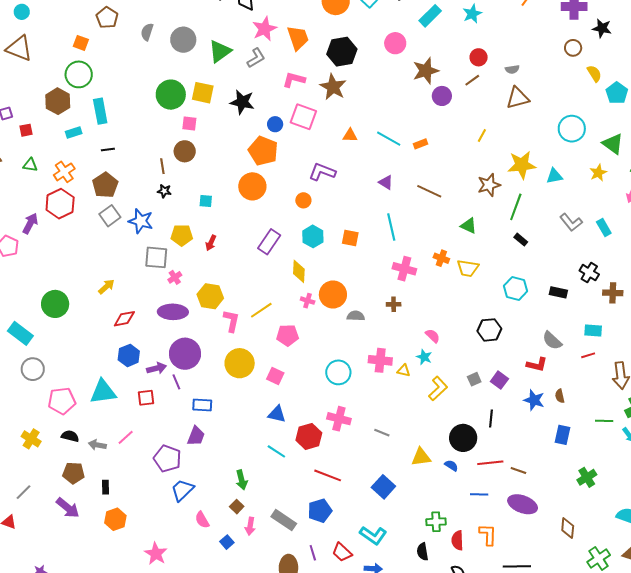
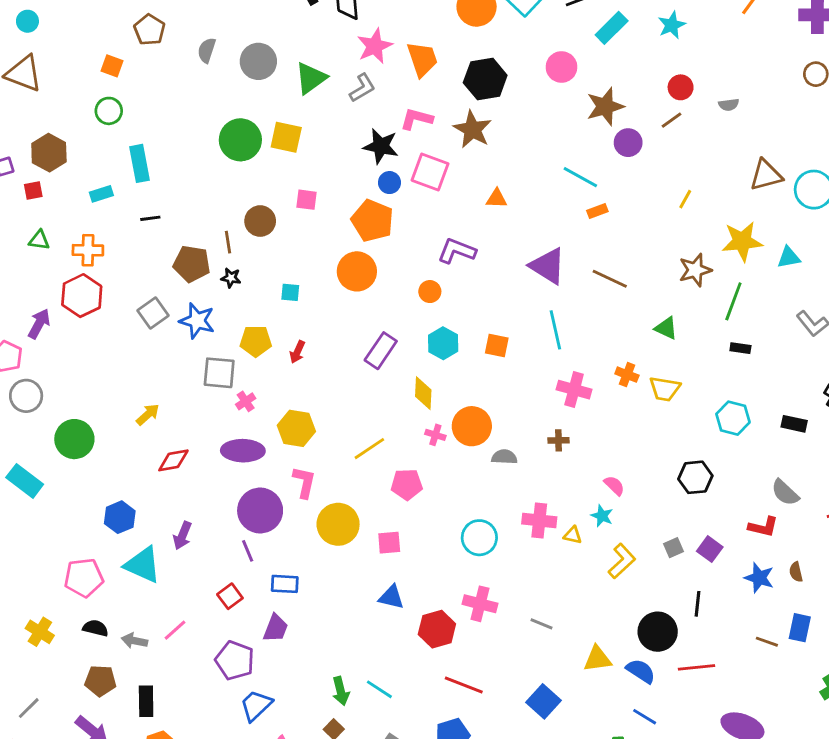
green circle: (79, 74) -> (109, 111), size x0.7
brown triangle: (518, 98) -> (766, 175), moved
brown hexagon: (58, 101) -> (49, 153), moved
black star: (242, 102) -> (381, 146), moved
pink square: (189, 124) -> (307, 200), moved
cyan line: (389, 139) -> (580, 177), moved
orange cross: (64, 172) -> (88, 250), turned 35
purple triangle: (386, 182) -> (548, 266), size x1.8
brown pentagon: (105, 185) -> (192, 264), moved, turned -30
black rectangle: (521, 240) -> (740, 348), turned -32
pink L-shape: (231, 321) -> (304, 482), moved
blue hexagon: (129, 355) -> (120, 517), moved
purple arrow: (157, 368) -> (182, 536), moved, turned 126
gray circle: (33, 369) -> (26, 396), moved
pink square: (275, 376) -> (389, 543), turned -30
cyan triangle: (103, 392) -> (143, 565), turned 32
red square: (146, 398) -> (230, 596), moved, turned -30
cyan line: (276, 451) -> (379, 689), moved
blue semicircle: (451, 466) -> (641, 671), size x1.5
brown line: (518, 470) -> (767, 642), moved
black rectangle: (105, 487) -> (146, 701), size x1.5
blue line: (479, 494) -> (645, 717), moved, turned 30

